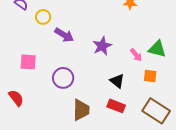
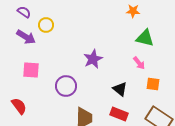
purple arrow: (64, 35) -> (26, 37), moved
purple star: (102, 46) -> (93, 59), moved
green triangle: (157, 49) -> (145, 38), moved

